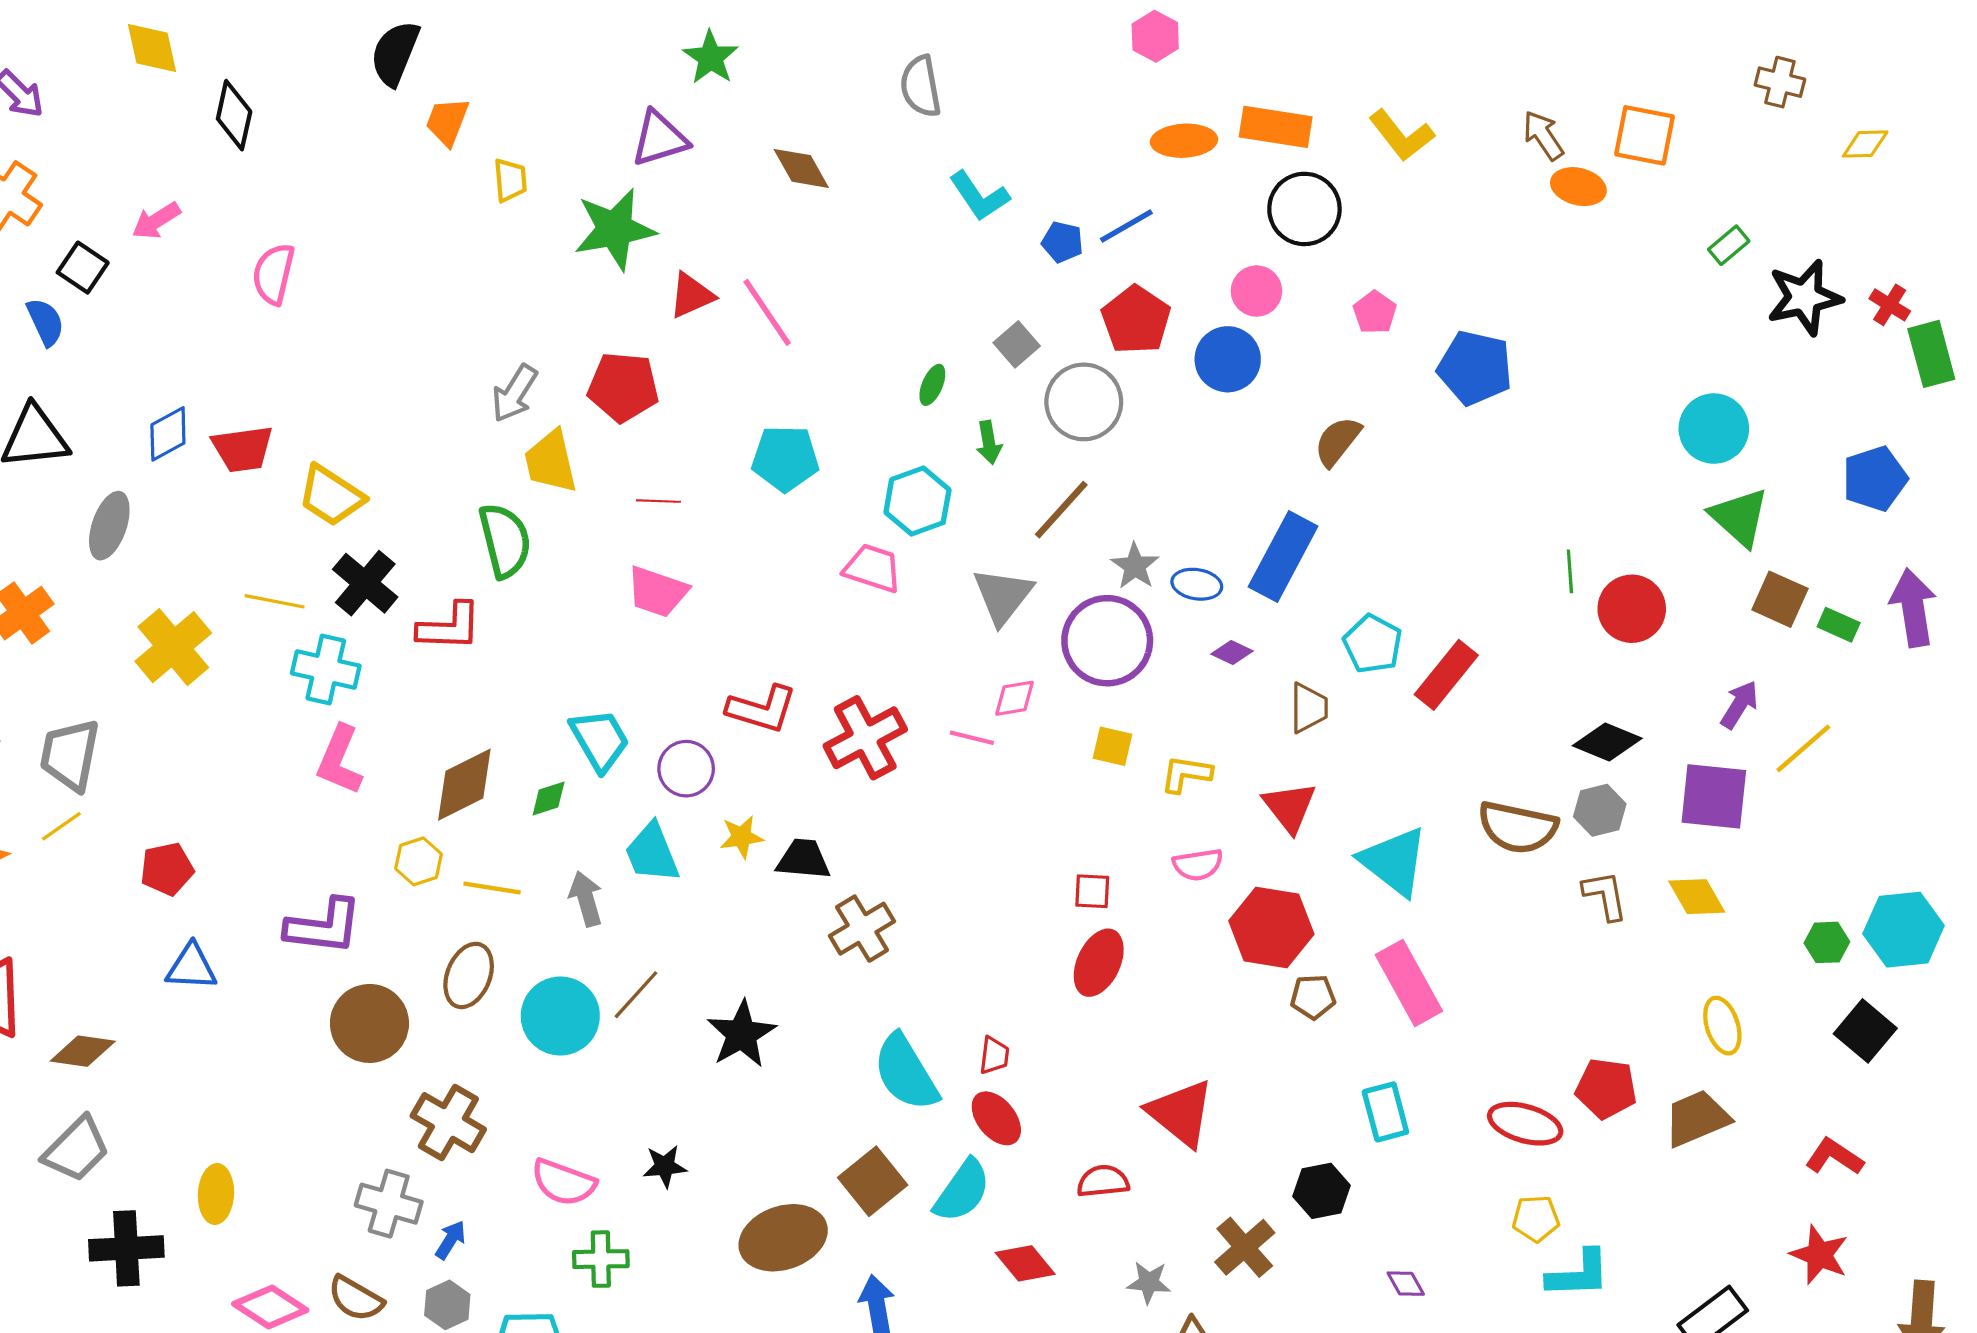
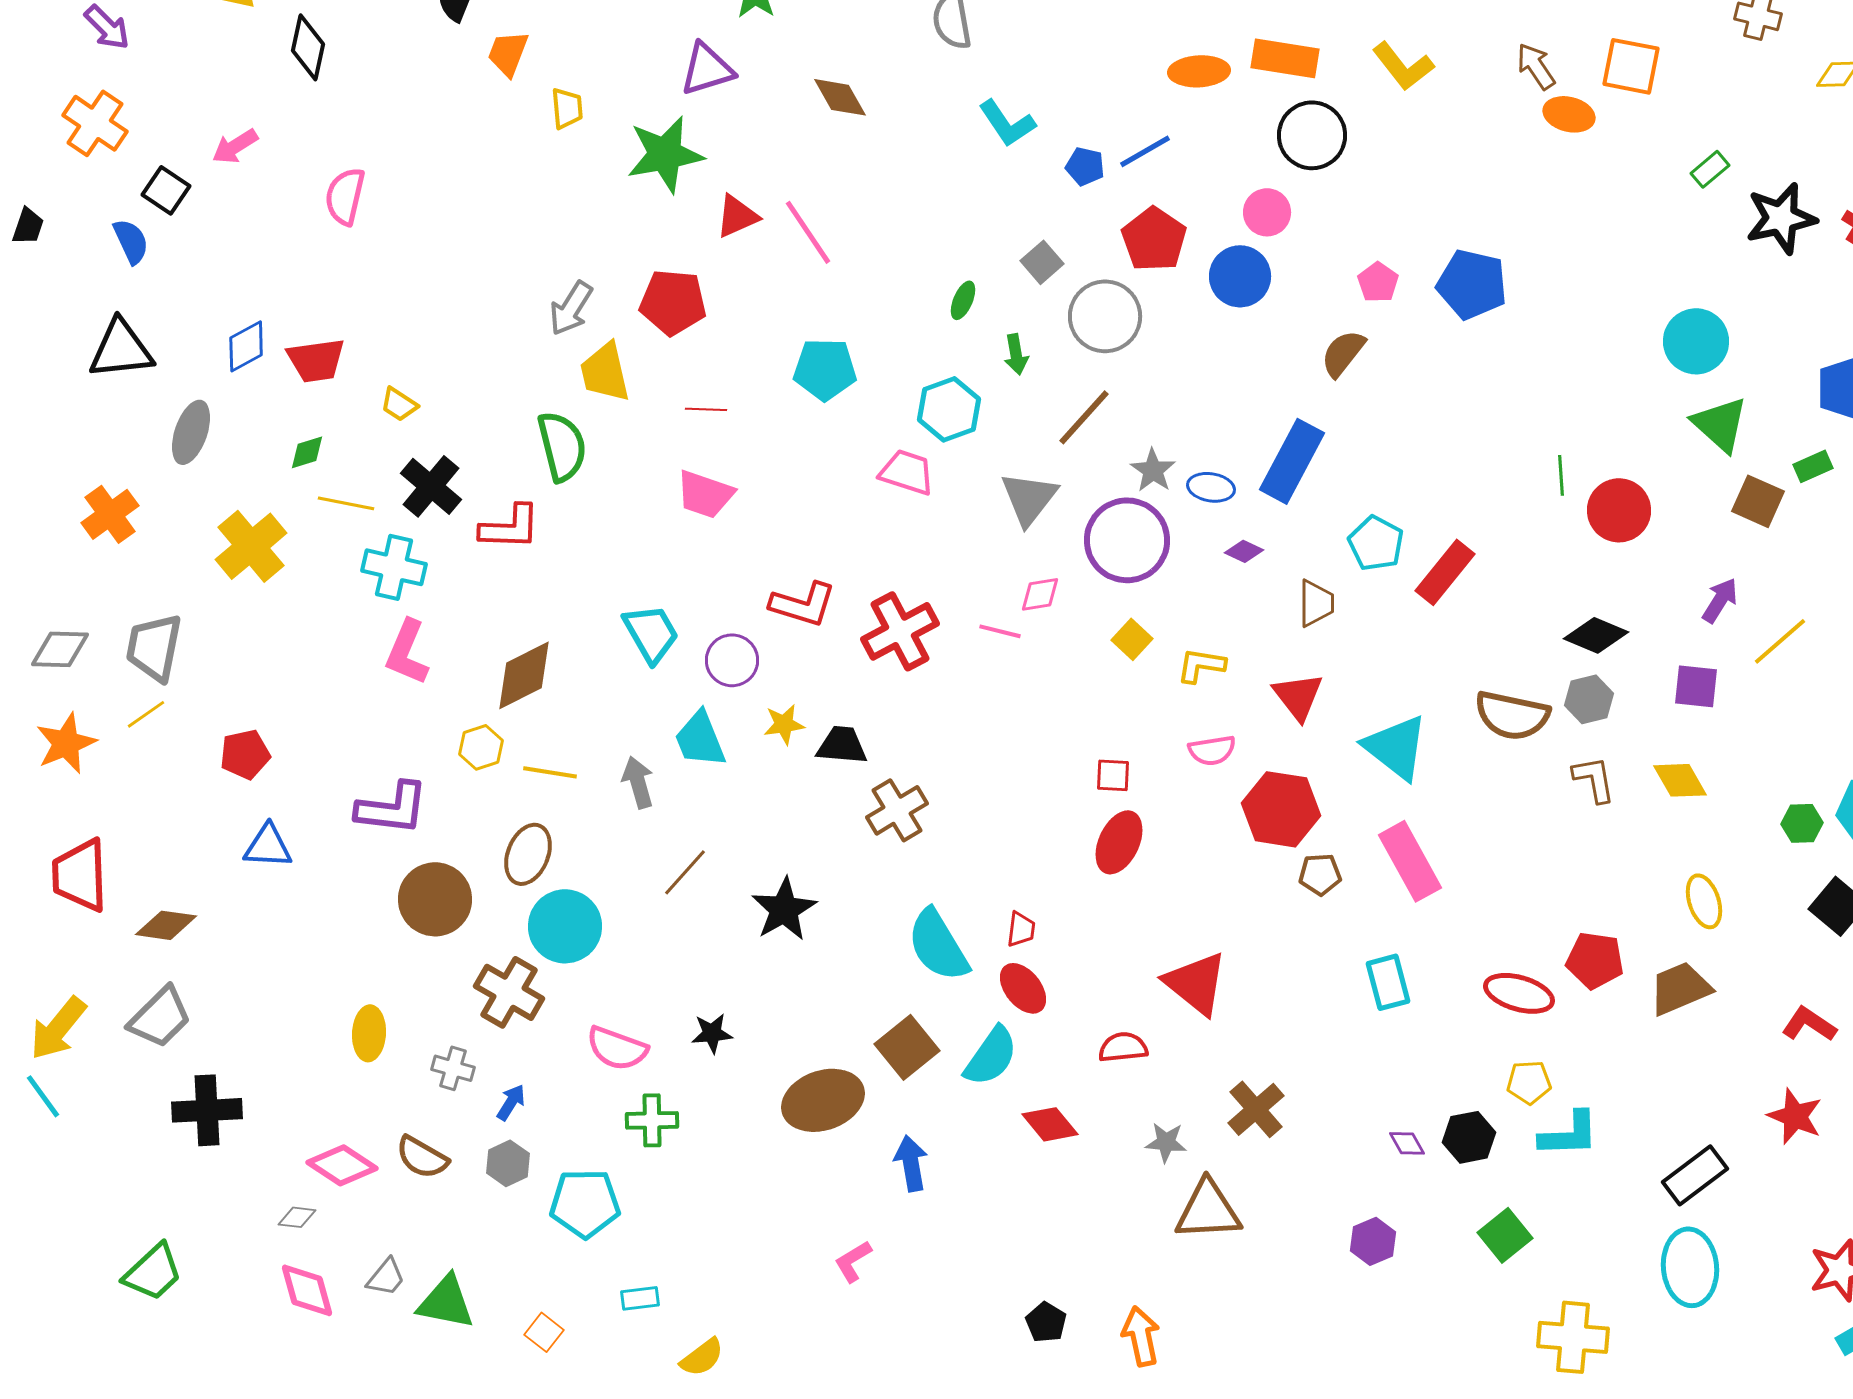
pink pentagon: (1375, 312) -> (1378, 282), moved
yellow trapezoid: (331, 496) -> (399, 404), size x0.6
green rectangle: (1839, 625) -> (1813, 466), moved, turned -48
yellow square: (1113, 746) -> (1132, 639), turned 30
purple square: (1714, 796) -> (1696, 686), size x0.7
green diamond: (549, 799) -> (307, 452), moved
cyan circle: (560, 1016) -> (565, 926), moved
black hexagon: (1321, 1191) -> (1469, 1137), moved
yellow ellipse: (216, 1194) -> (369, 1033), moved
gray cross: (389, 1204) -> (453, 1068), size x0.7

